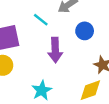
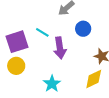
cyan line: (41, 20) -> (42, 32), moved

